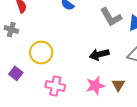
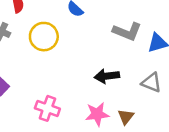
gray L-shape: (111, 17) -> (127, 31), turned -45
yellow circle: (41, 52) -> (44, 37), moved

